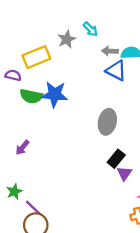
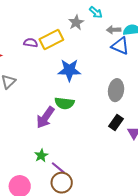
purple semicircle: (13, 75) -> (31, 43), moved
green semicircle: (31, 96) -> (64, 103), moved
purple arrow: (22, 147) -> (45, 117), size x1.6
black rectangle: (116, 159) -> (116, 123), moved

